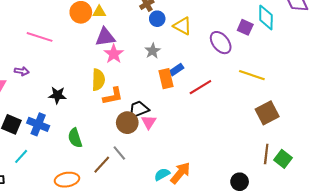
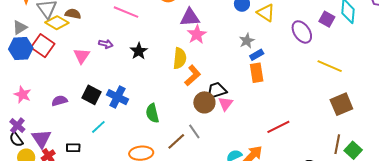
gray star: (153, 51) -> (247, 41), moved
orange rectangle: (166, 79) -> (257, 73), moved
red line: (200, 87) -> (278, 127), moved
black star: (57, 95) -> (139, 51), moved, turned 30
orange L-shape: (113, 96) -> (193, 75), turned -35

